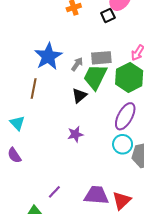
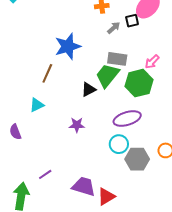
gray arrow: (77, 64) -> (114, 28), moved
purple ellipse: (125, 116) -> (127, 118), turned 32
cyan triangle: (17, 123) -> (37, 105), moved, turned 35

